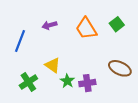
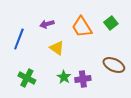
yellow triangle: (53, 65) -> (57, 48), moved
green cross: (28, 82) -> (27, 78), turned -30

